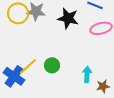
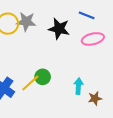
yellow line: (28, 66) -> (30, 83), moved

